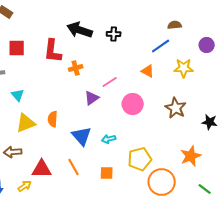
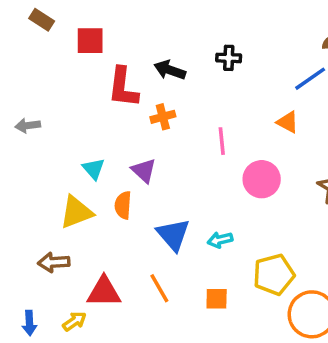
black arrow: (80, 30) -> (170, 70), moved, size x0.7
red square: (17, 48) -> (90, 41), moved
pink line: (110, 82) -> (222, 141), turned -63
cyan triangle: (18, 95) -> (94, 169), moved
purple triangle: (92, 98) -> (144, 171), moved, turned -42

